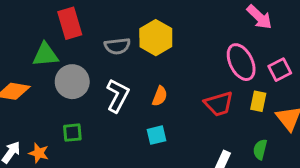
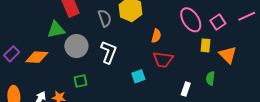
gray semicircle: (117, 46) -> (105, 18), turned -96
orange semicircle: (160, 96) -> (156, 36), moved
red trapezoid: (219, 104) -> (163, 60), moved, turned 30

